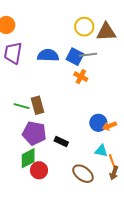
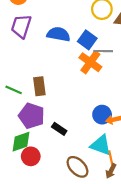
gray line: (88, 55) -> (103, 51), moved
orange cross: (81, 77) -> (90, 62), size x1.5
green line: (22, 106) -> (14, 90), moved
cyan triangle: (101, 151) -> (101, 145), size x1.5

